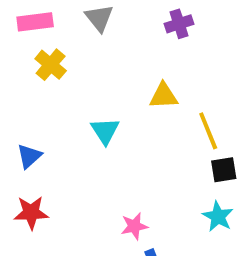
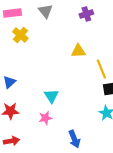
cyan triangle: (105, 131) -> (51, 96), moved
pink star: (134, 226) -> (45, 118), moved

